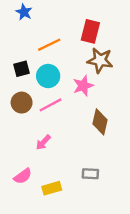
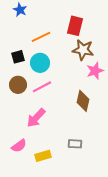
pink star: (83, 86) -> (95, 71), moved
pink arrow: (43, 142) -> (36, 118), size x1.5

